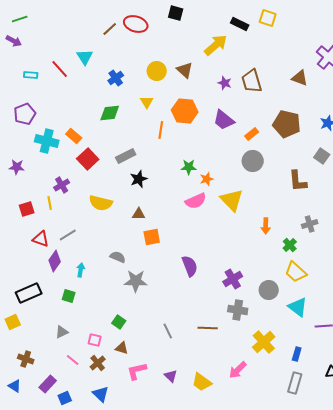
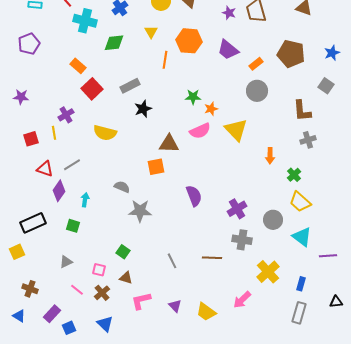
cyan cross: (47, 141) -> (85, 21), moved
brown triangle: (139, 214) -> (169, 144), moved, size x1.5
gray cross: (310, 224) -> (308, 140), moved

